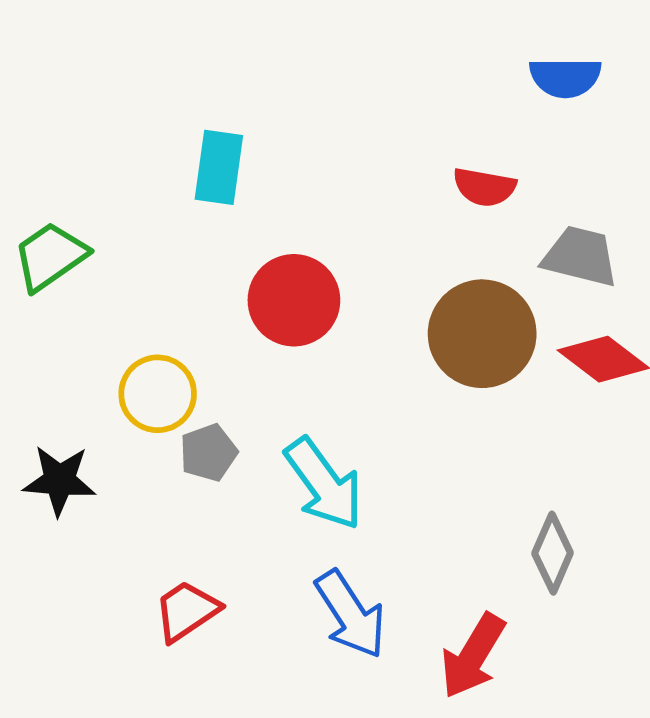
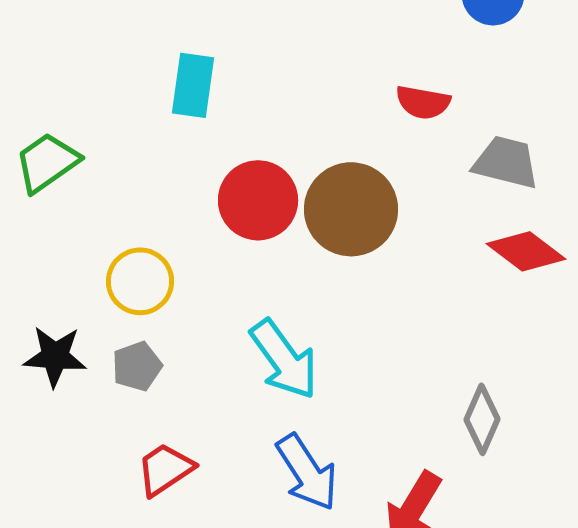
brown circle: (482, 334) -> (351, 209), moved
gray pentagon: (208, 453) -> (137, 366), moved

